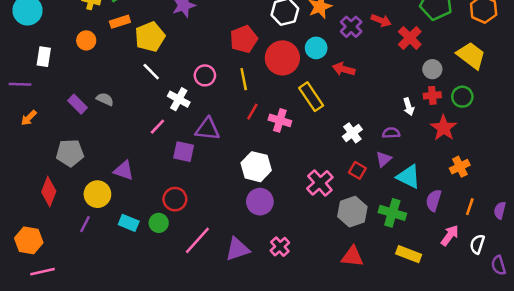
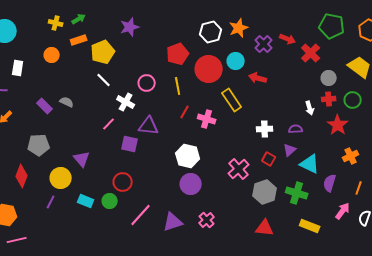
white cross: (352, 133) -> (265, 129), turned 35
purple triangle: (124, 170) -> (82, 159), turned 30

